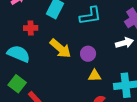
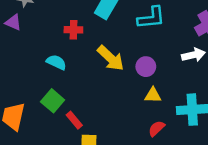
cyan semicircle: (19, 54) -> (56, 62), size x0.7

